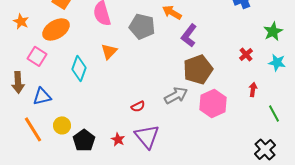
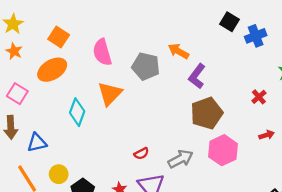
orange star: (21, 21) -> (14, 51), moved
orange triangle: (109, 51) -> (110, 94), size x1.4
pink square: (37, 56) -> (17, 94), moved
red arrow: (253, 89) -> (267, 135), turned 64
gray arrow: (176, 95) -> (181, 159), moved

